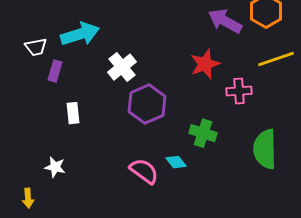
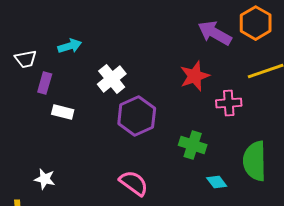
cyan arrow: (80, 34) -> (70, 46), size x0.6
white rectangle: (73, 113) -> (63, 112), moved, turned -70
cyan diamond: (176, 162) -> (217, 182), moved

